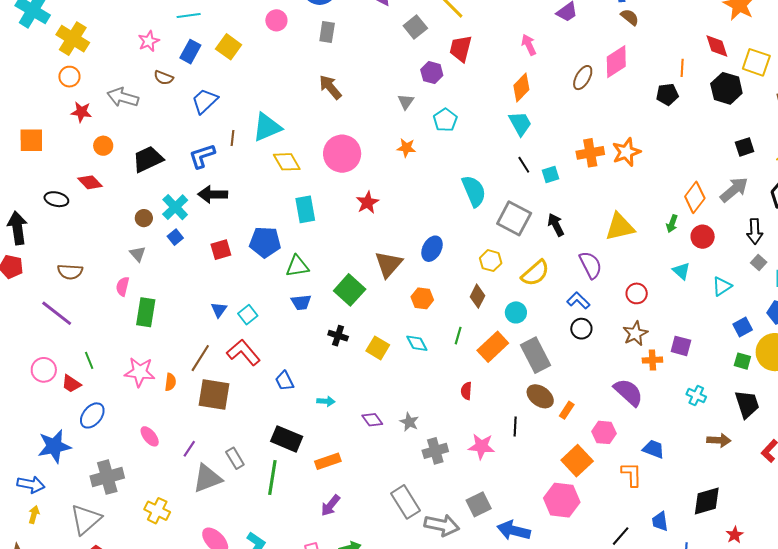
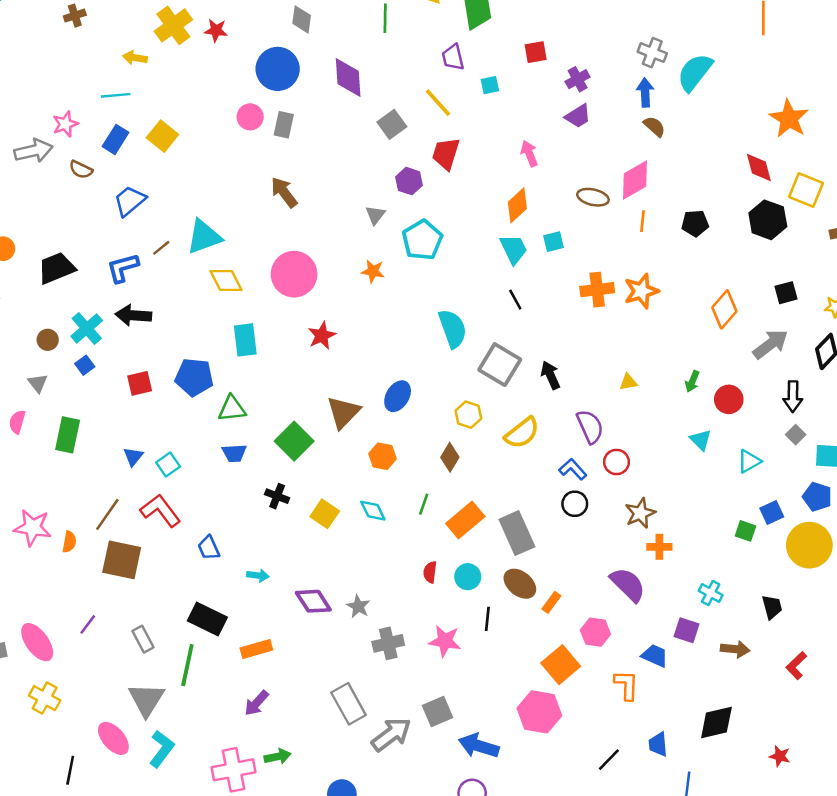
pink circle: (276, 20) -> (250, 117), moved
orange line: (682, 68) -> (642, 221), moved
brown ellipse: (583, 78) -> (593, 197), turned 70
gray arrow: (123, 97) -> (34, 151), moved, turned 148
cyan pentagon: (445, 120) -> (422, 240), size x1.4
brown line: (233, 138) -> (161, 248), turned 42
cyan square: (551, 175) -> (553, 242), moved
orange diamond: (695, 197) -> (724, 309), moved
yellow triangle: (620, 227) -> (628, 382), size x0.5
red circle: (637, 293) -> (616, 462), moved
green rectangle: (146, 312) -> (68, 435), moved
cyan circle: (516, 312) -> (468, 577), moved
purple square: (681, 346) -> (686, 630), moved
green square: (742, 361) -> (745, 531), moved
black trapezoid: (747, 404) -> (772, 607), size x0.7
purple diamond: (372, 420) -> (313, 601), size x1.4
pink ellipse: (150, 436) -> (37, 642), moved, size x1.5
gray triangle: (207, 478) -> (146, 700), moved, turned -40
gray arrow: (442, 525) -> (391, 734), turned -52
red star: (735, 535) -> (780, 756), moved, turned -30

